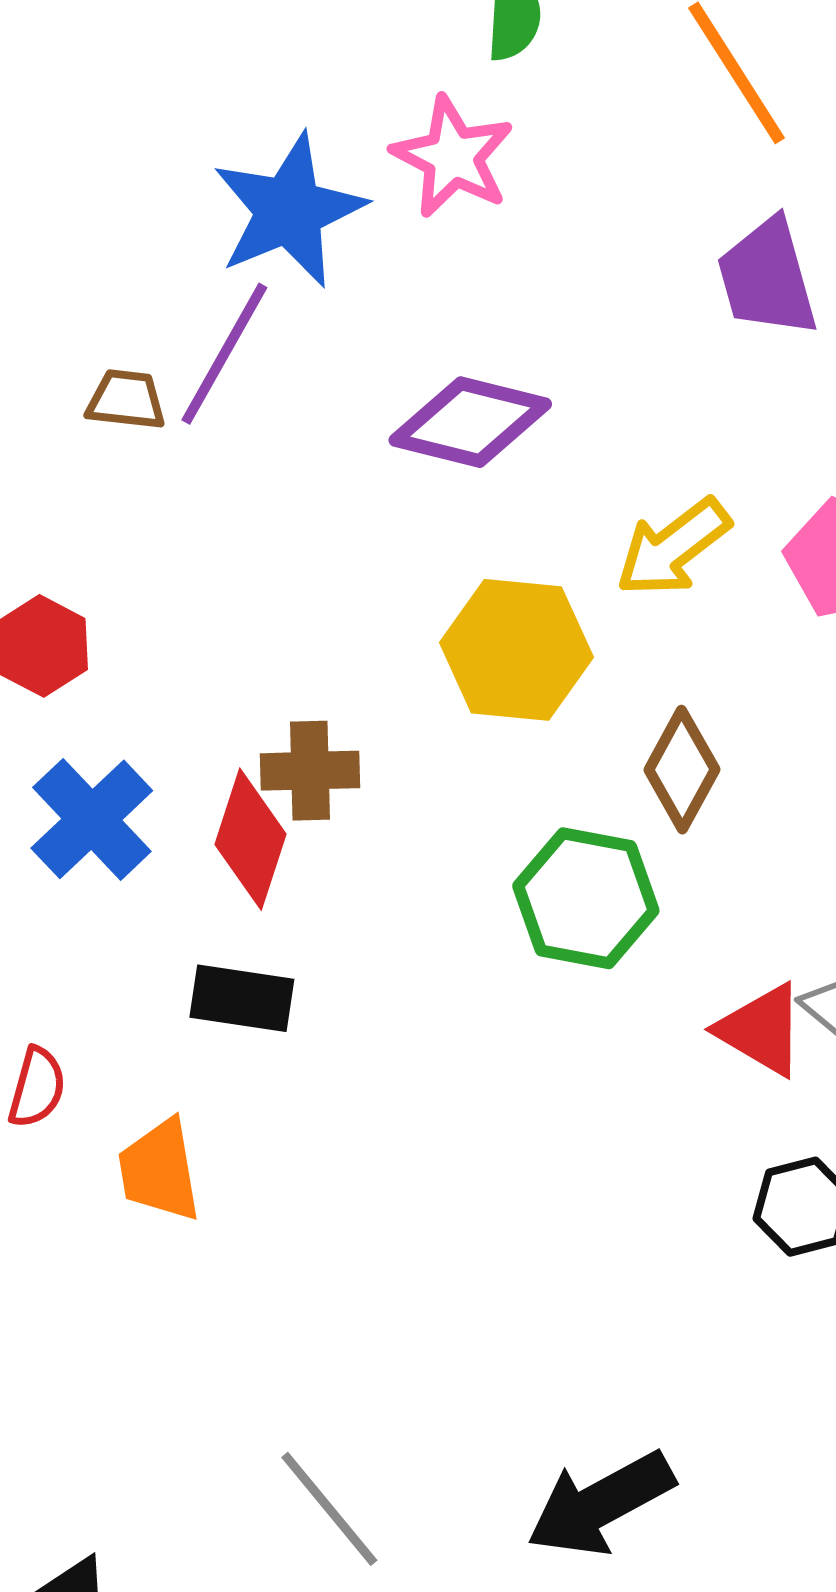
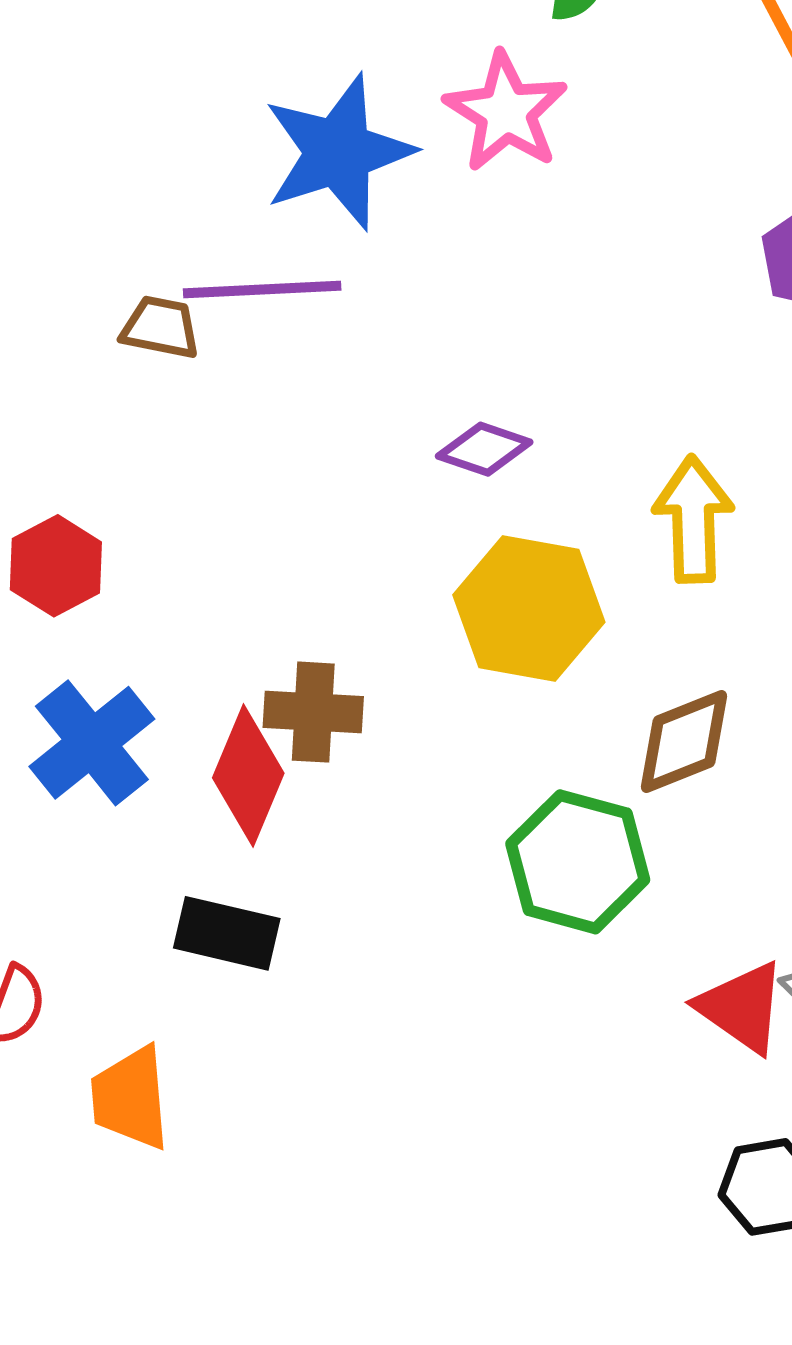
purple line: (224, 354) -> (262, 289), turned 53
purple diamond: (470, 422) -> (484, 449), moved, size x0.6
yellow arrow: (673, 548) -> (693, 519), turned 121
brown diamond: (682, 770) -> (684, 742), turned 35

